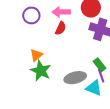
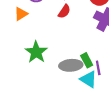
orange triangle: (36, 55) -> (21, 14), moved
green rectangle: (100, 65) -> (87, 60), moved

